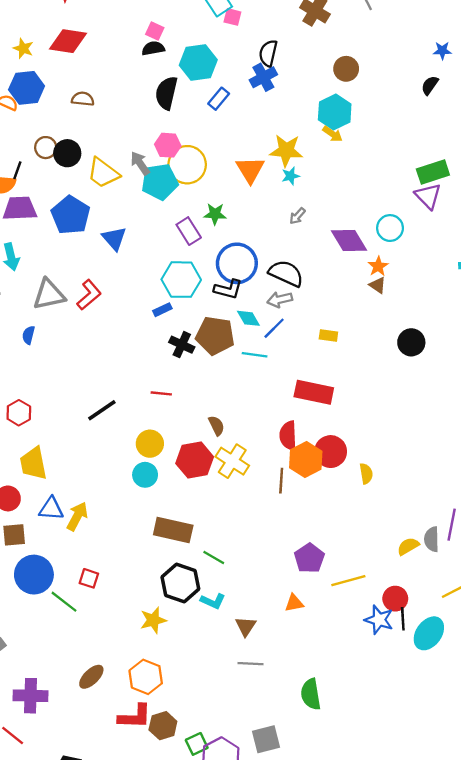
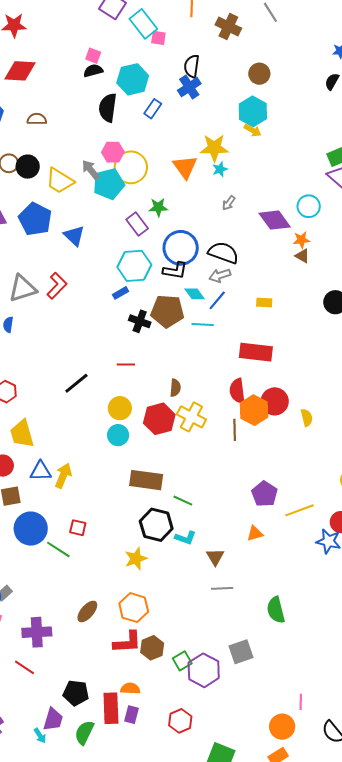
orange star: (378, 266) -> (301, 240), turned 30
brown semicircle: (216, 426) -> (175, 388), turned 36

